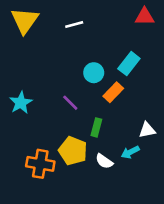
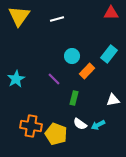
cyan rectangle: (129, 64) -> (109, 54), moved
yellow pentagon: (73, 151) -> (56, 134), moved
cyan arrow: (130, 152) -> (98, 125), moved

